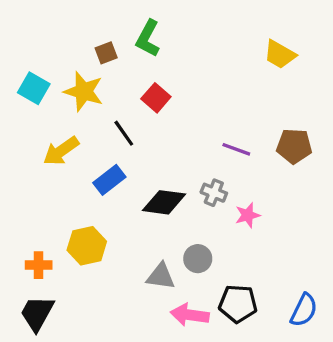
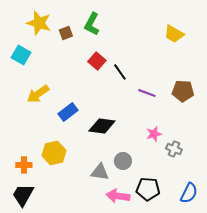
yellow star: (84, 91) -> (39, 23), moved
black line: (124, 133) -> (120, 72), moved
gray cross: (214, 193) -> (174, 149), moved

